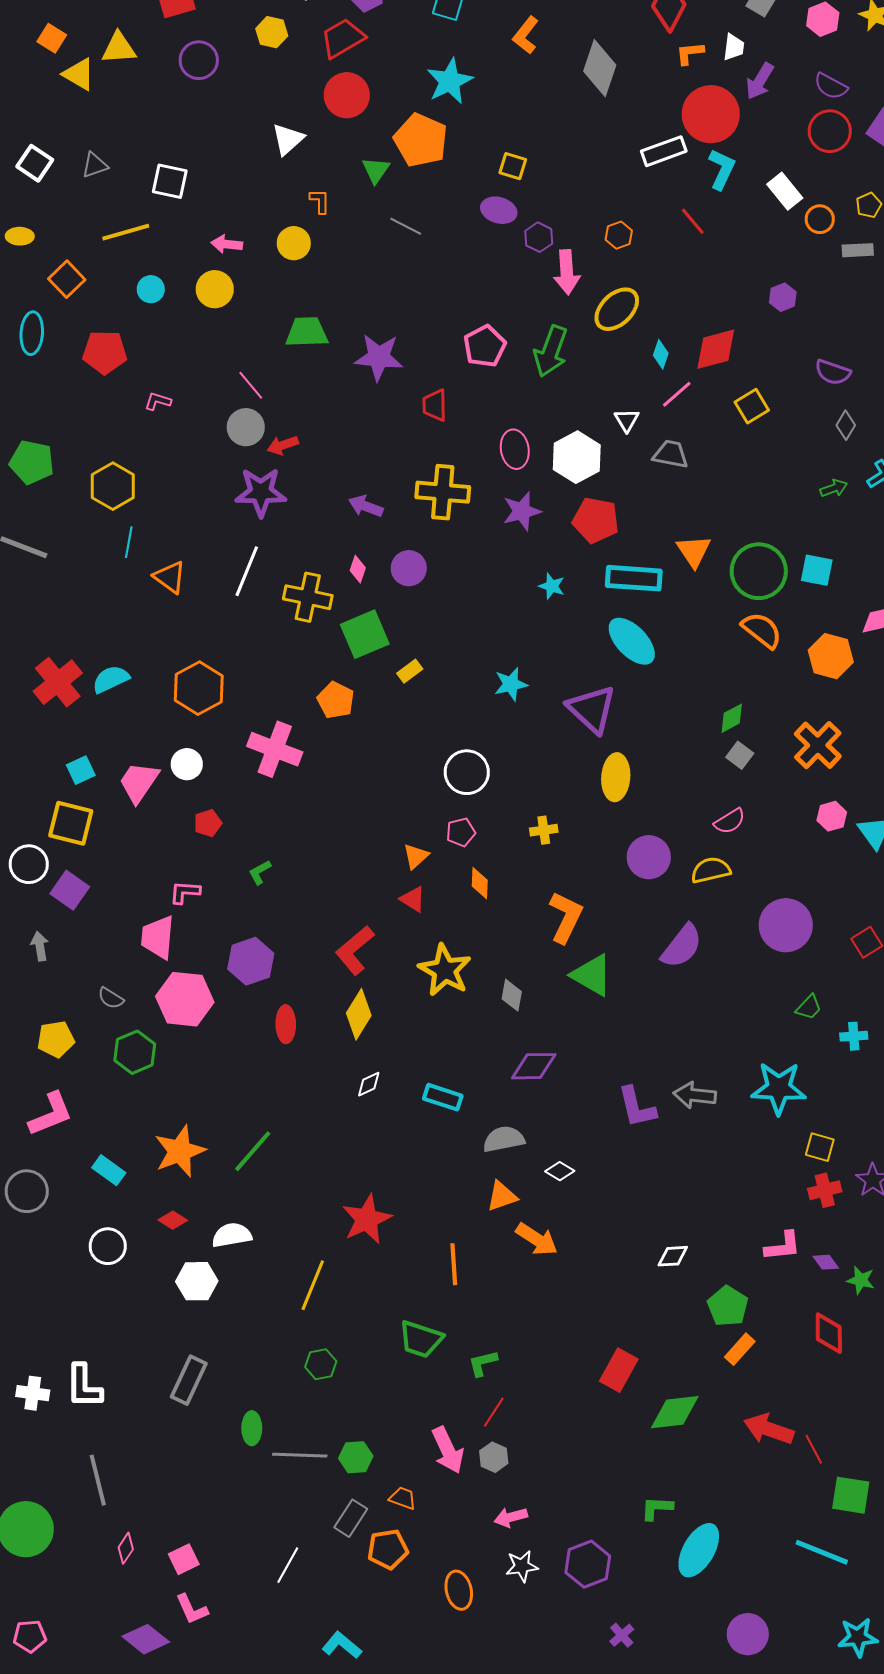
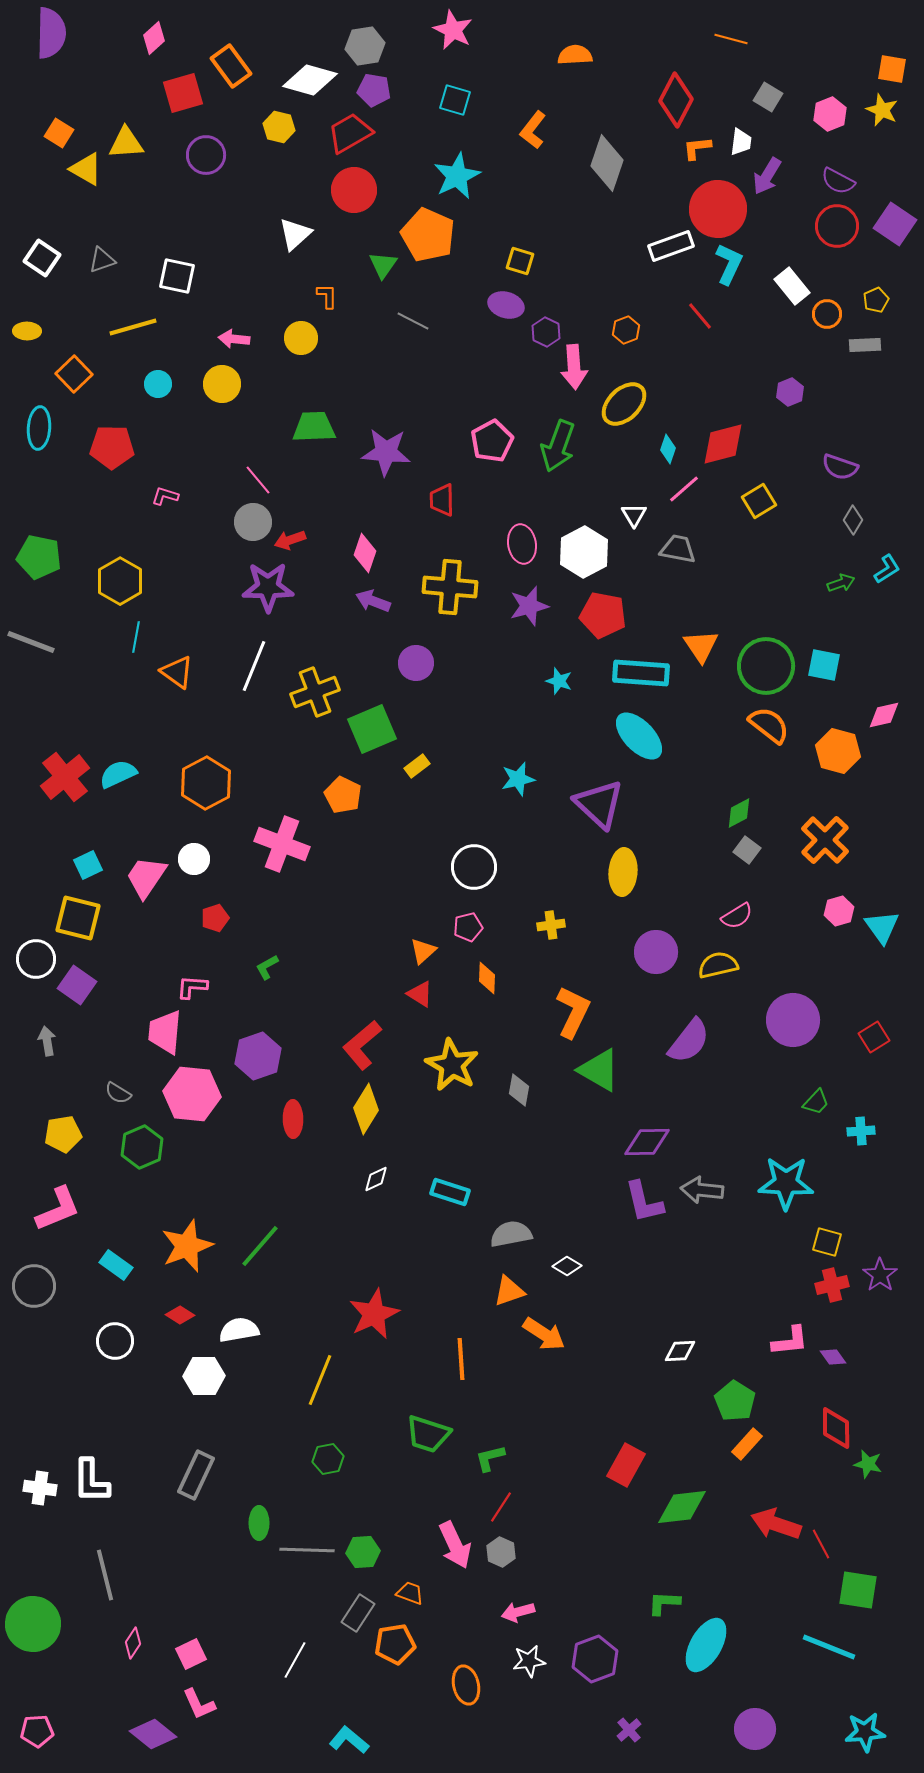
pink diamond: (358, 569) -> (365, 553), moved, size x1.4
yellow cross: (308, 597) -> (315, 692), turned -33
purple diamond: (534, 1066) -> (647, 1142), moved
green star: (861, 1280) -> (868, 1464), moved

